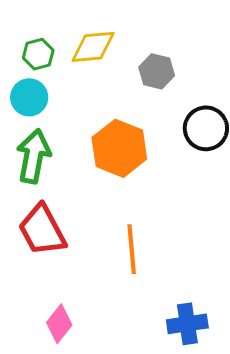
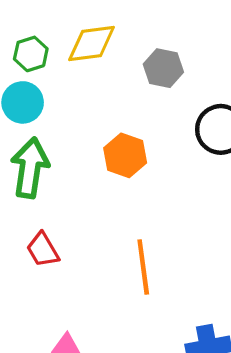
orange hexagon: (119, 148) -> (125, 155), size x0.7
red trapezoid: (42, 230) -> (43, 250), size x0.6

